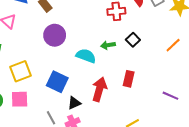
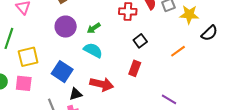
green arrow: (108, 45) -> (94, 28), moved, turned -32
red rectangle: (129, 79) -> (135, 68), moved
red arrow: (99, 89) -> (102, 84), turned 80

